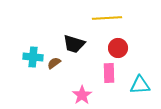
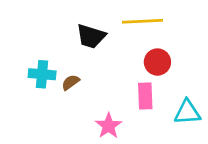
black trapezoid: (74, 44) -> (91, 36), moved

